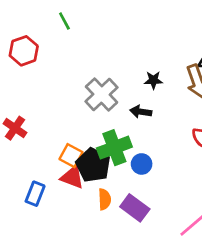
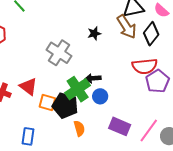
black arrow: (141, 112) -> (93, 78), moved
red triangle: (72, 177) -> (28, 87), moved, turned 30
purple rectangle: (135, 208) -> (120, 126), moved

